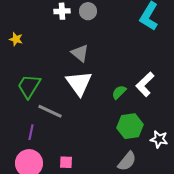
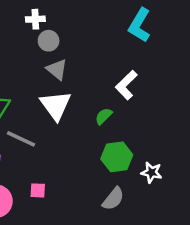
gray circle: (88, 11) -> (49, 41), moved
white L-shape: (145, 84) -> (126, 85), moved
pink square: (66, 162) -> (38, 190), moved

